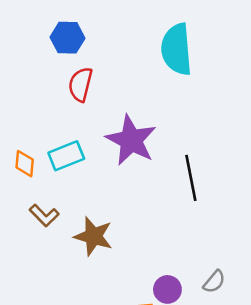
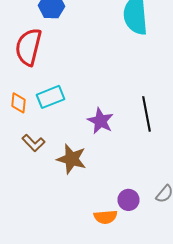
red semicircle: (80, 84) -> (28, 47), moved, size x1.4
purple star: (131, 140) -> (100, 121), moved, size x0.7

